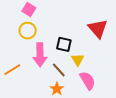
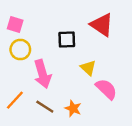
black square: (64, 44) -> (67, 40), moved
brown line: (59, 70) -> (45, 107), moved

